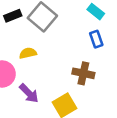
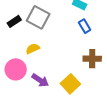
brown cross: (83, 73) -> (92, 59), moved

